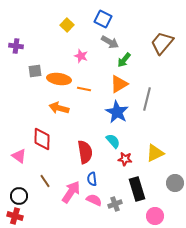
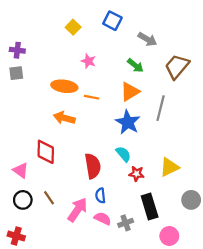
gray arrow: (110, 42) -> (147, 39), moved
brown trapezoid: (162, 43) -> (177, 67), moved
green arrow: (124, 60) -> (135, 65), turned -91
gray square: (35, 71) -> (16, 73), moved
black circle: (19, 196) -> (23, 200), moved

